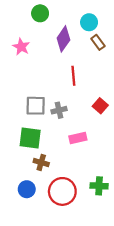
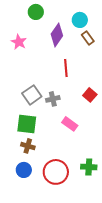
gray square: (36, 106) -> (32, 95), turned -36
pink rectangle: (78, 138) -> (70, 124), turned 49
brown cross: (41, 162) -> (28, 146), moved

